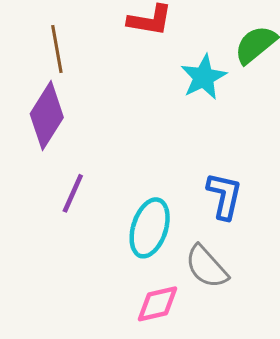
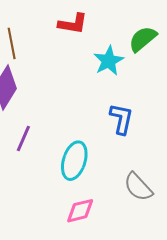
blue L-shape: (224, 196) -> (121, 119), moved
gray semicircle: (207, 267) -> (138, 187), moved

